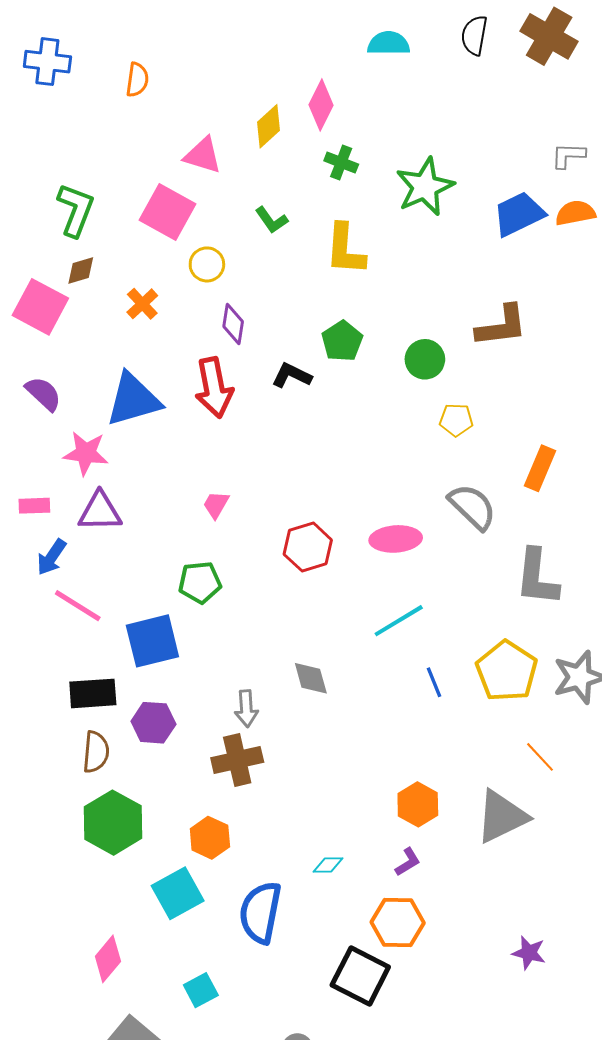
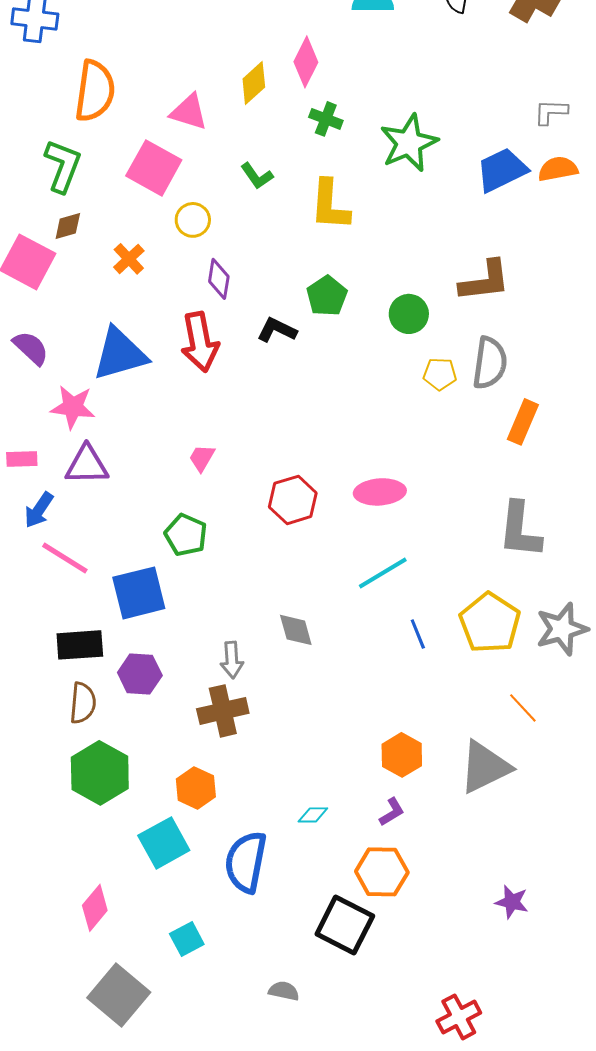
orange semicircle: (137, 80) -> (95, 91), moved, size x1.8
gray semicircle: (472, 507) -> (490, 363), moved, turned 54
green pentagon: (200, 582) -> (186, 535), turned 30

